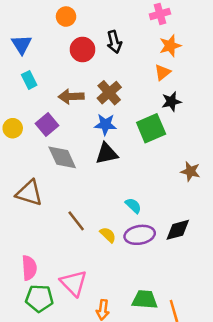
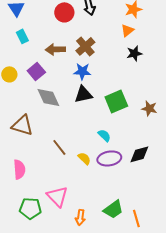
green square: (151, 128) -> (116, 101), moved
pink semicircle: (29, 268) -> (19, 169), moved
green trapezoid: (145, 300) -> (113, 209), turned 140

